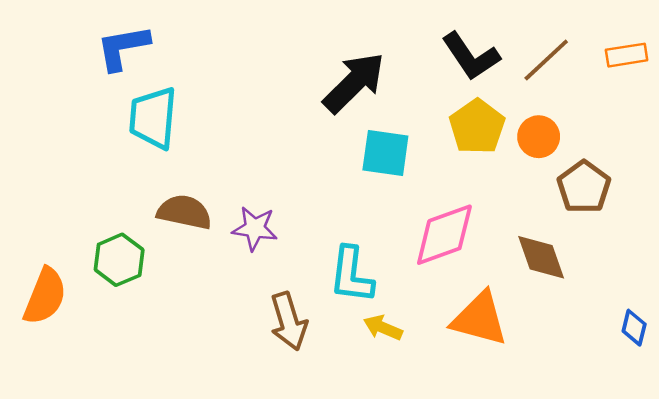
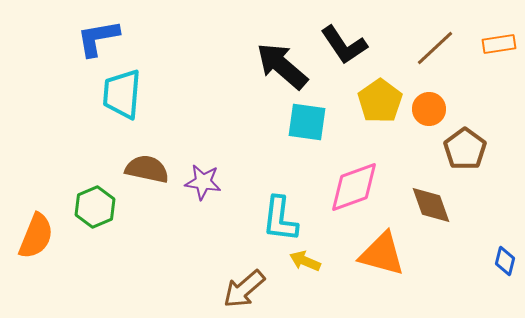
black L-shape: (471, 56) -> (344, 45), moved
black arrow: (354, 83) -> (282, 66), turned -94
brown arrow: (289, 321) -> (244, 289), moved, turned 66

